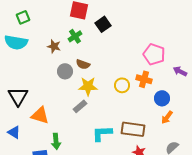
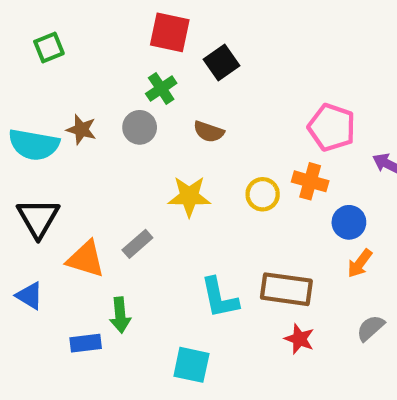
cyan semicircle: (16, 42) -> (34, 145), moved
brown star: (54, 46) -> (81, 130), moved
brown semicircle: (83, 64) -> (209, 132), moved
gray circle: (65, 71) -> (140, 127), moved
gray rectangle: (80, 106) -> (137, 244), moved
cyan L-shape: (102, 133) -> (219, 298), turned -100

